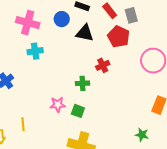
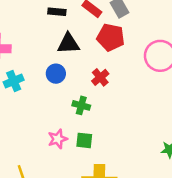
blue circle: (62, 19) -> (56, 74), moved
green cross: (82, 83) -> (81, 105), turned 32

